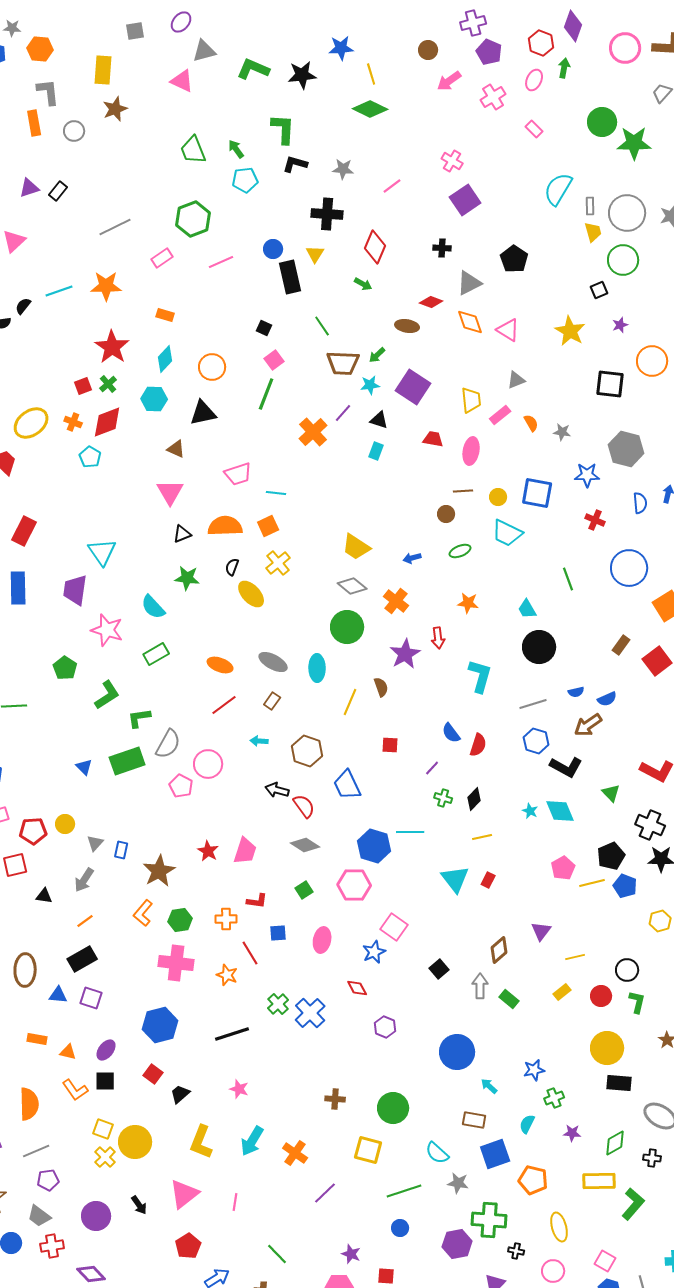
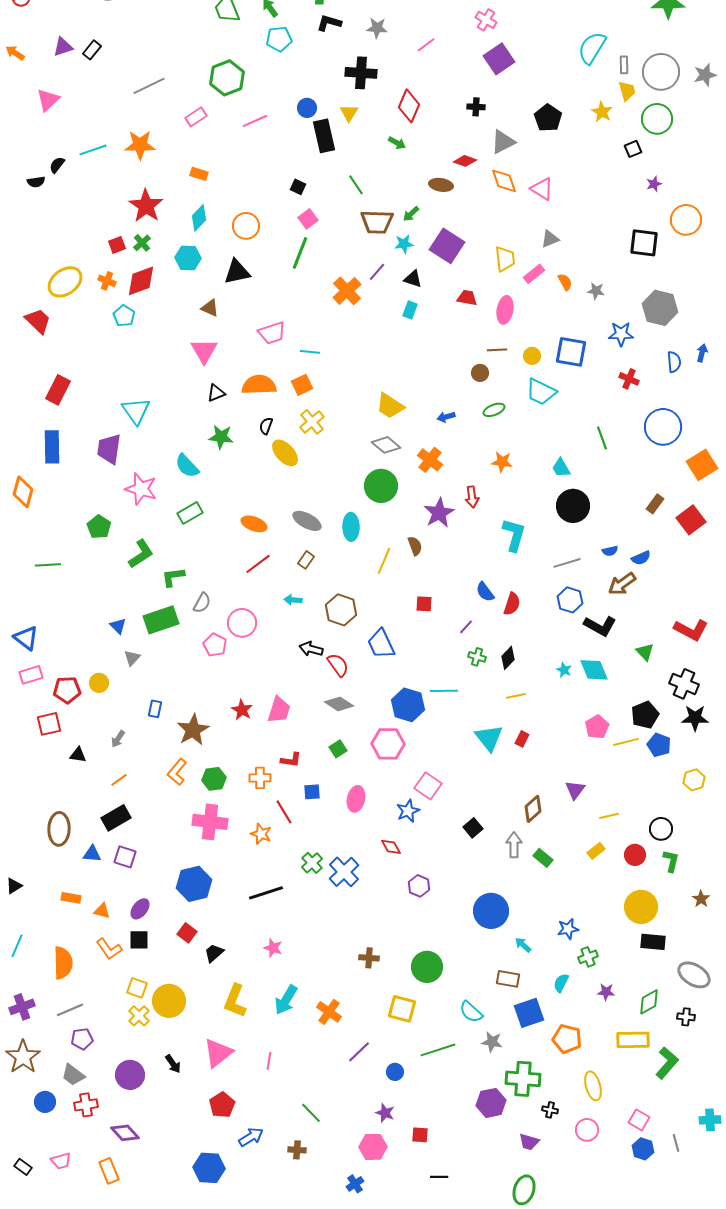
yellow star: (570, 331) -> (602, 112), moved, size x0.7
gray semicircle: (168, 744) -> (202, 603), size x0.7
gray triangle: (95, 843) -> (132, 658), moved
gray arrow: (84, 880) -> (118, 739), size x0.7
blue circle: (400, 1228) -> (395, 1072), moved

